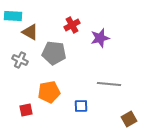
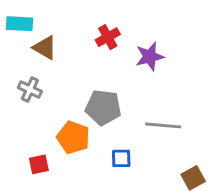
gray pentagon: (54, 53) -> (103, 107), moved
orange pentagon: (49, 92) -> (73, 137), turned 30

